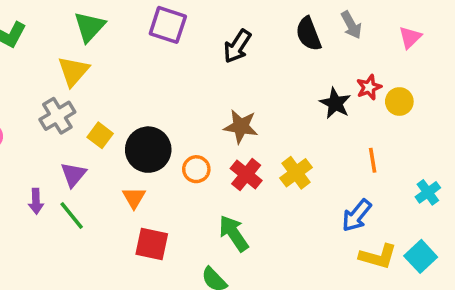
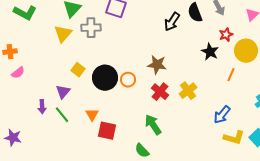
black arrow: (237, 46) -> (172, 22), moved
red star: (369, 87) -> (226, 35), moved
yellow circle: (399, 102) -> (246, 51), size x1.5
gray cross: (57, 116) -> (91, 28), moved, turned 30
orange line: (373, 160) -> (231, 75), moved, turned 32
orange circle: (196, 169) -> (128, 80), moved
orange triangle: (134, 198) -> (92, 115), moved

